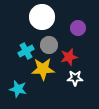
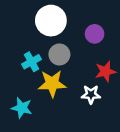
red star: (69, 57) -> (105, 71), moved

